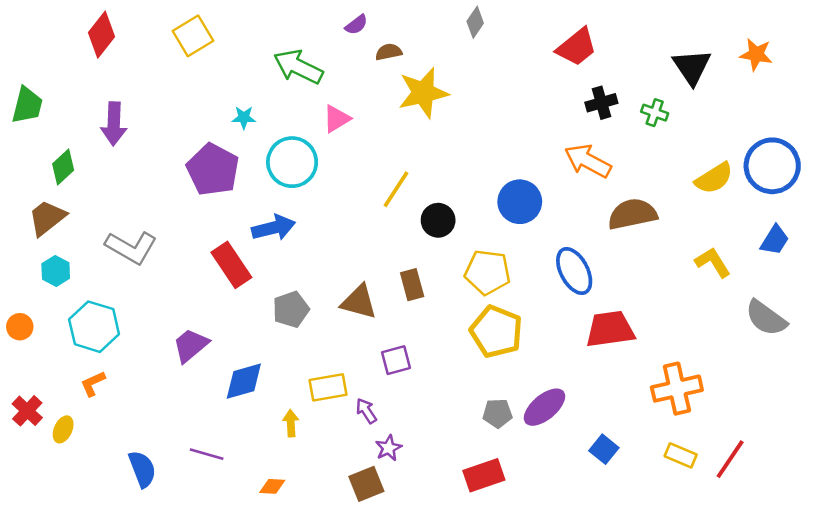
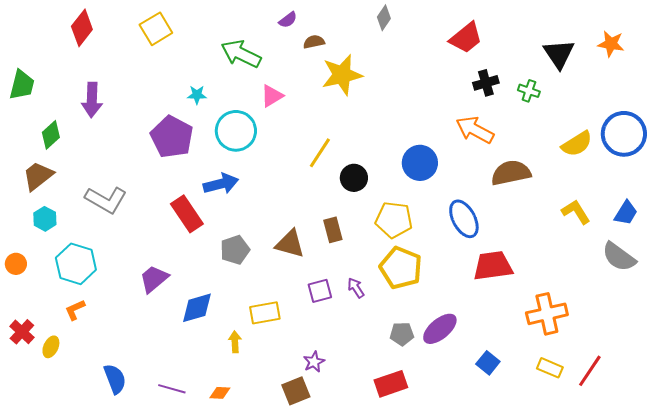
blue trapezoid: (775, 240) -> (626, 213), moved
purple arrow: (366, 411) -> (356, 288), moved
purple line: (207, 454) -> (172, 389), moved

